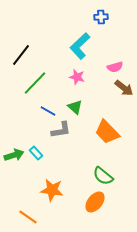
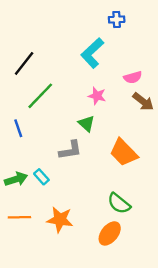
pink star: (77, 77) -> (97, 96), moved
blue line: (48, 111) -> (18, 128), moved, turned 42
orange line: (28, 217) -> (19, 217), moved, turned -36

